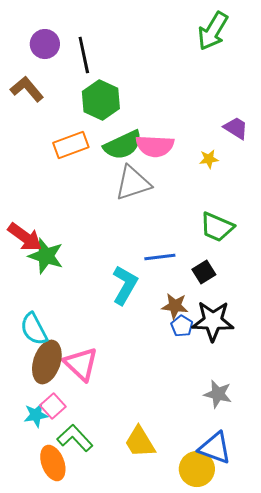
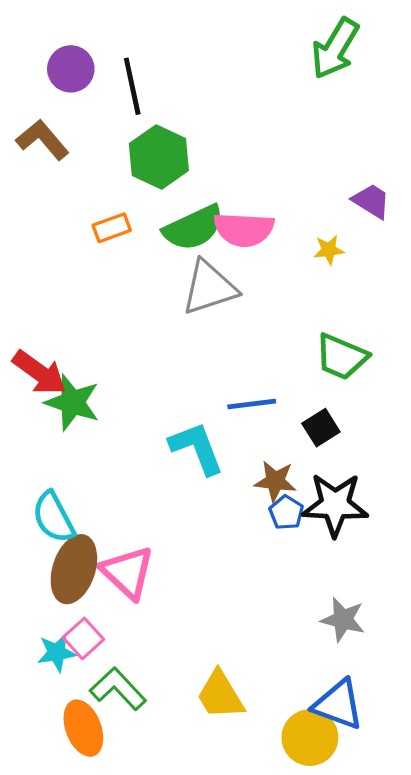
orange rectangle: (71, 145) -> (112, 228), size x0.7
cyan L-shape: (125, 285) -> (197, 448), turned -51

